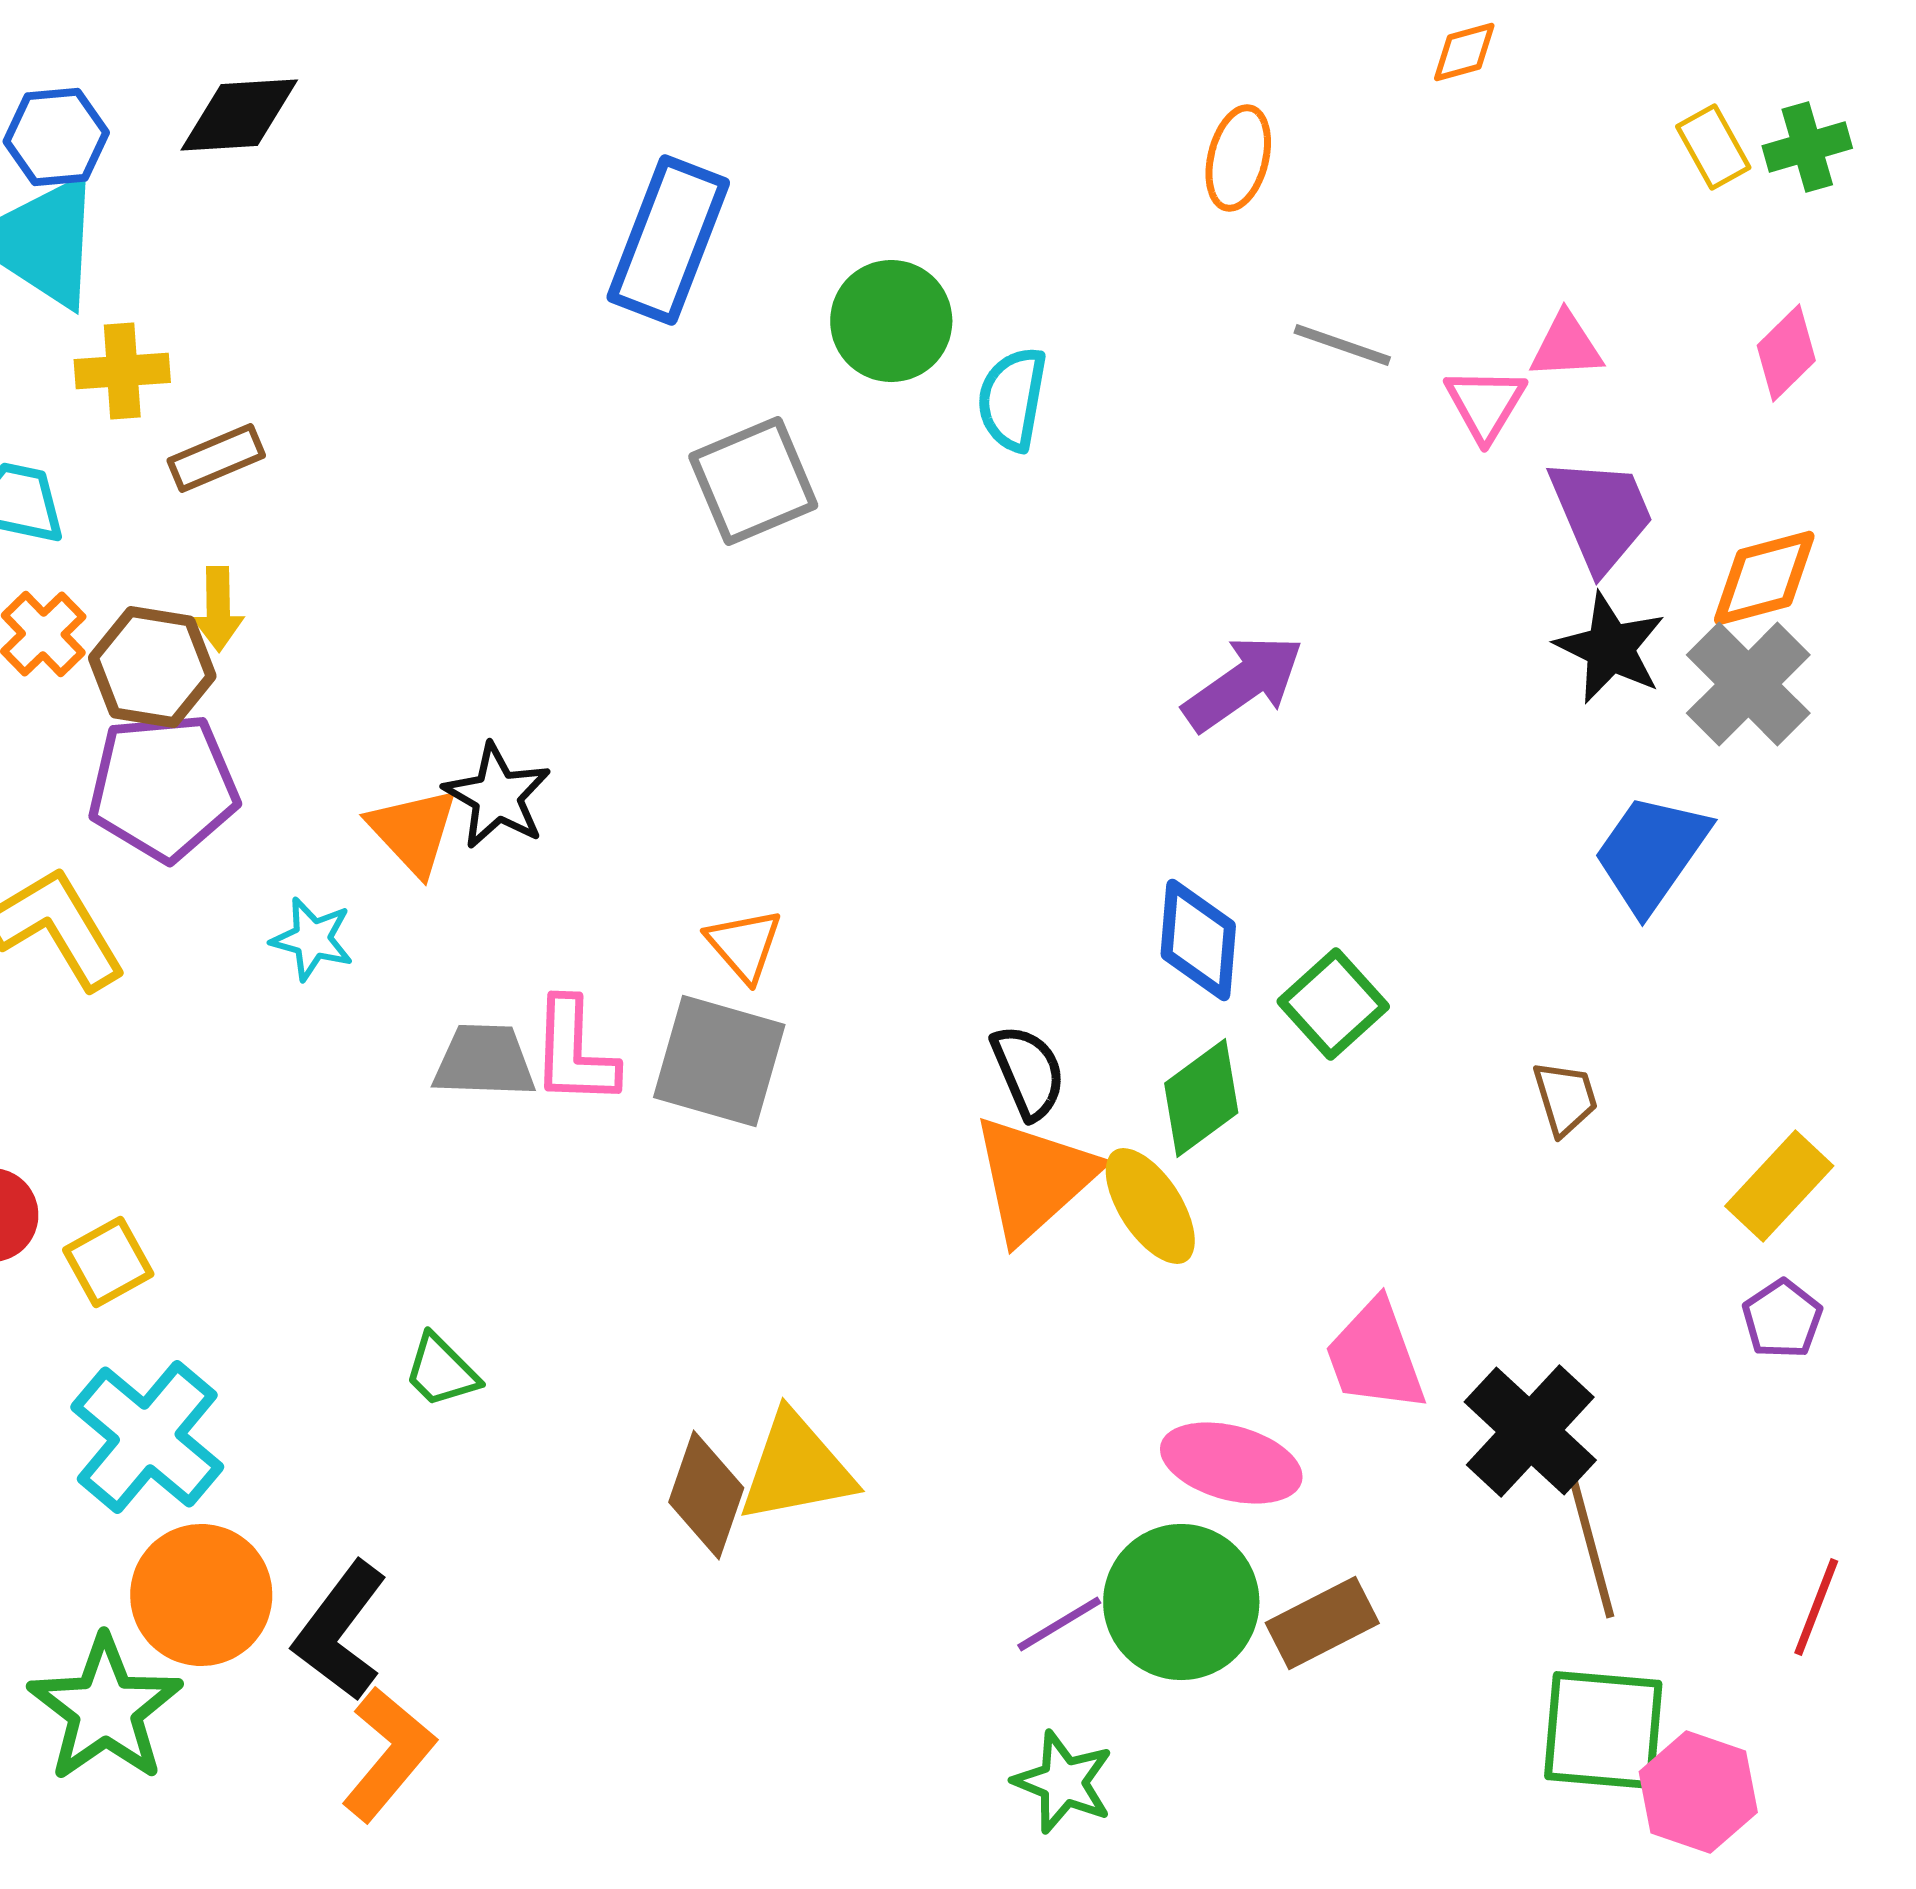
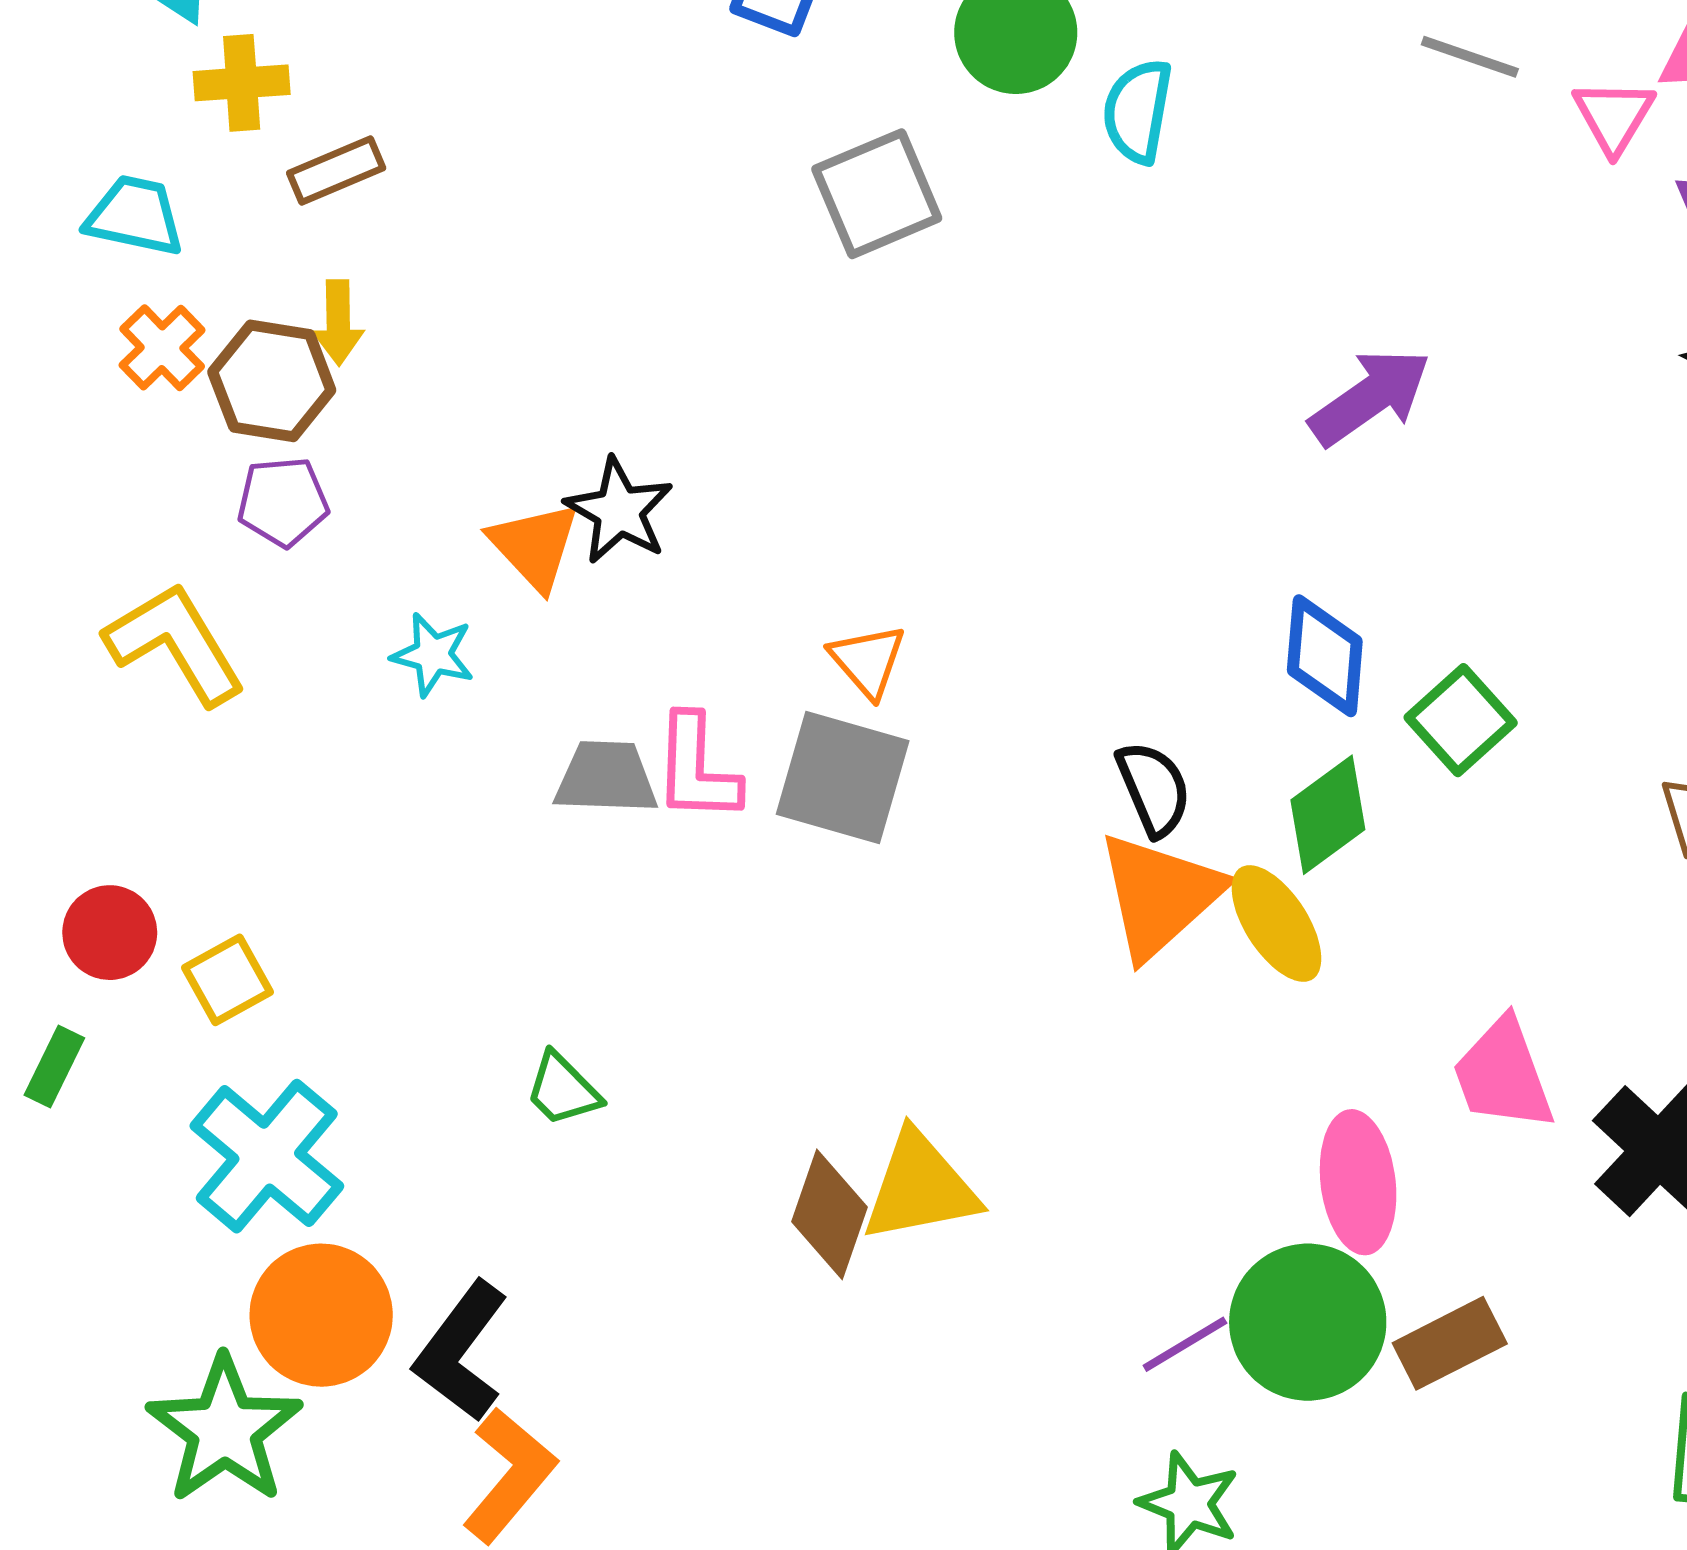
purple pentagon: (163, 787) -> (283, 502), size x0.6
pink ellipse: (1231, 1463) -> (1358, 1182), turned 68

